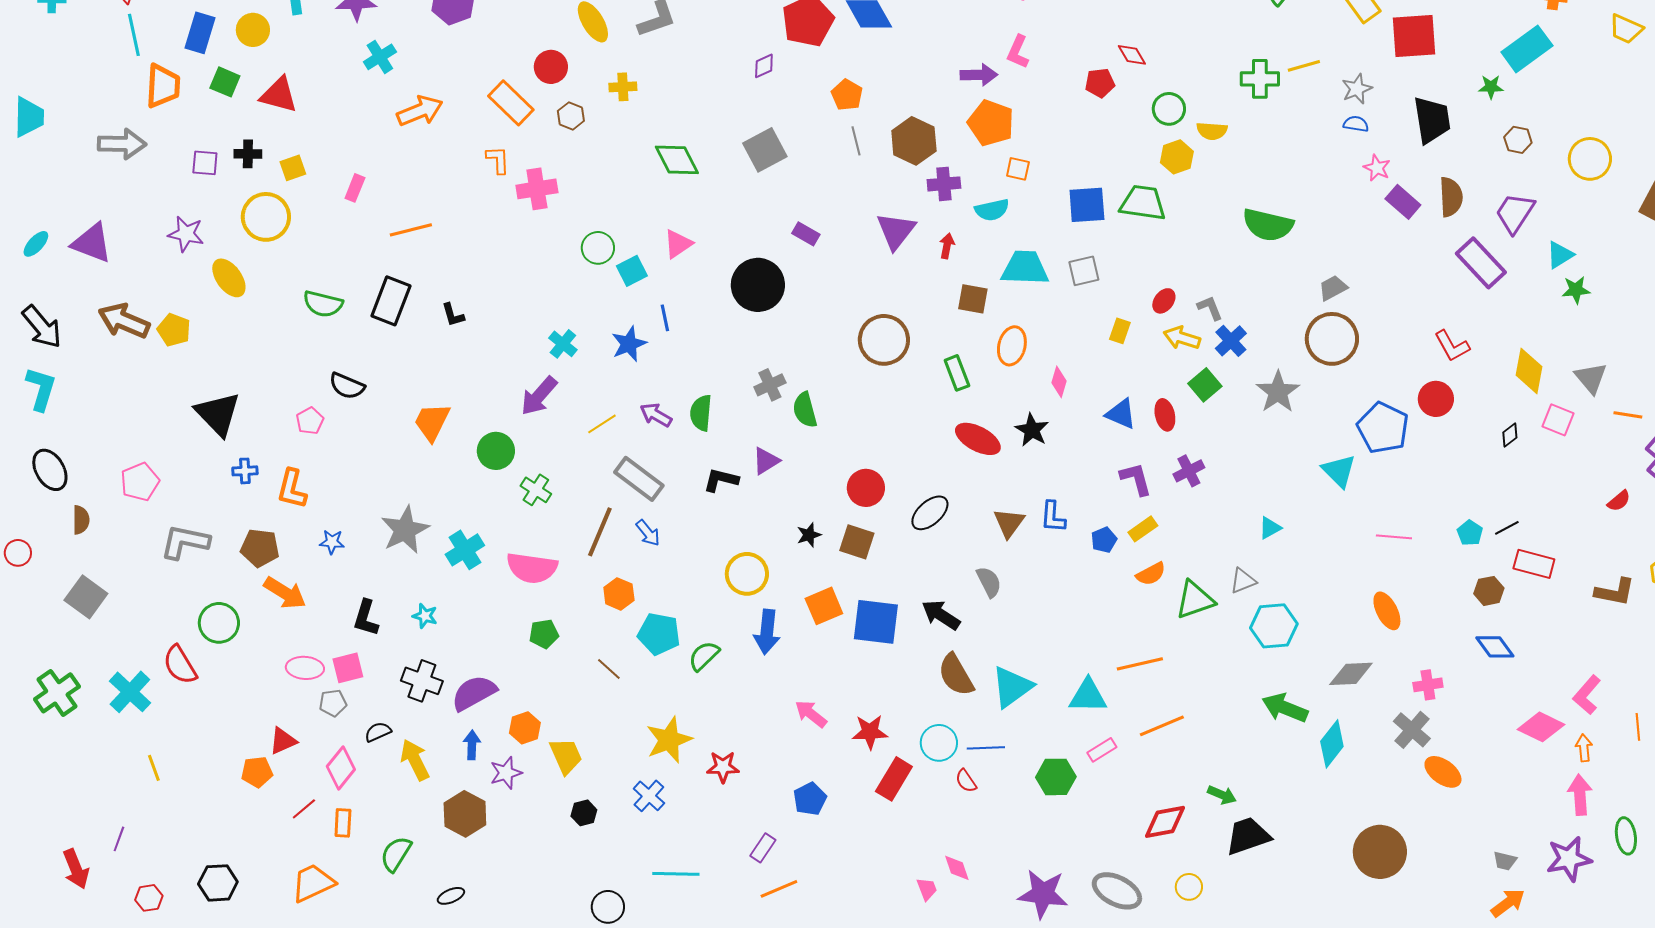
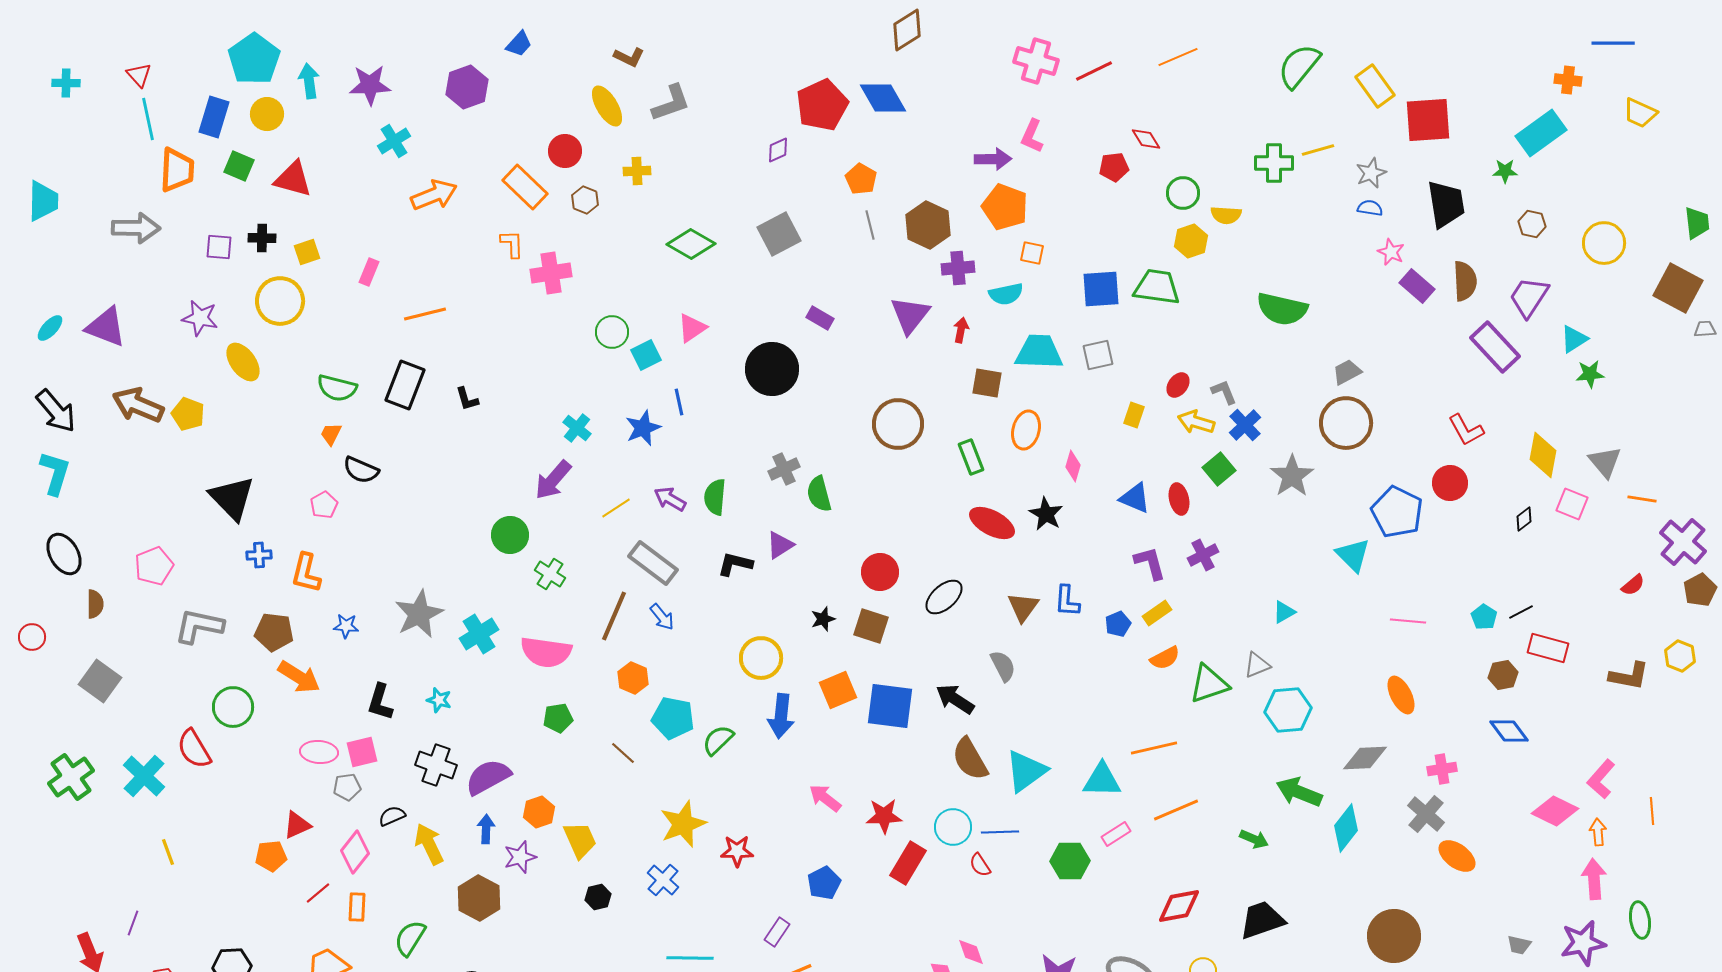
green diamond: (677, 160) -> (691, 244), turned -33
orange trapezoid: (432, 422) -> (331, 434), moved, size x0.6
green arrow: (1222, 795) -> (1254, 839), moved

